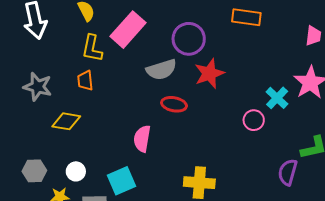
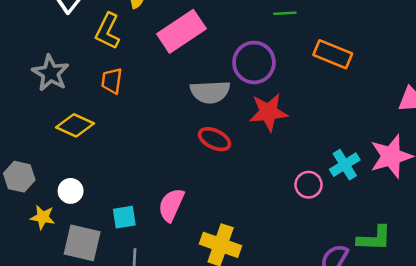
yellow L-shape: (92, 48) -> (108, 31), moved
pink semicircle: (142, 139) -> (171, 205), moved
cyan square: (121, 181) -> (124, 217), size x0.7

